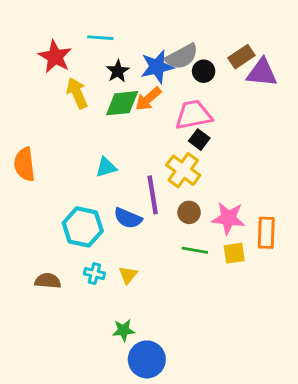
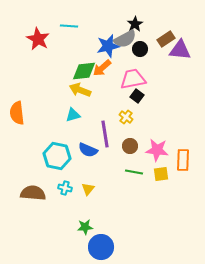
black star: (118, 71) -> (135, 24), moved
yellow arrow: (77, 93) -> (80, 90), moved, turned -45
yellow cross: (183, 170) -> (126, 117), size x0.6
brown semicircle: (48, 281) -> (33, 193), size x1.4

